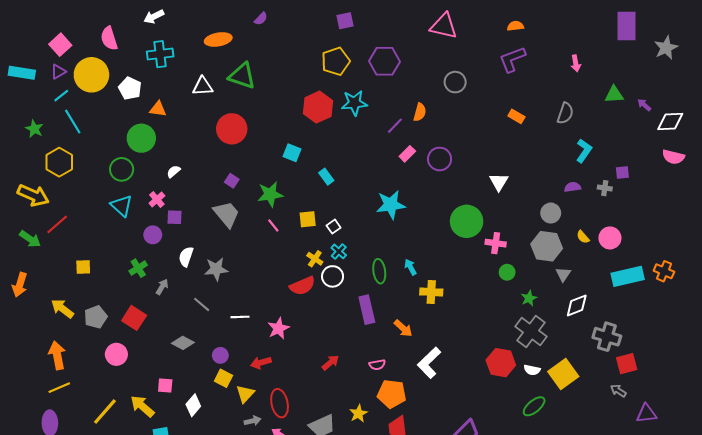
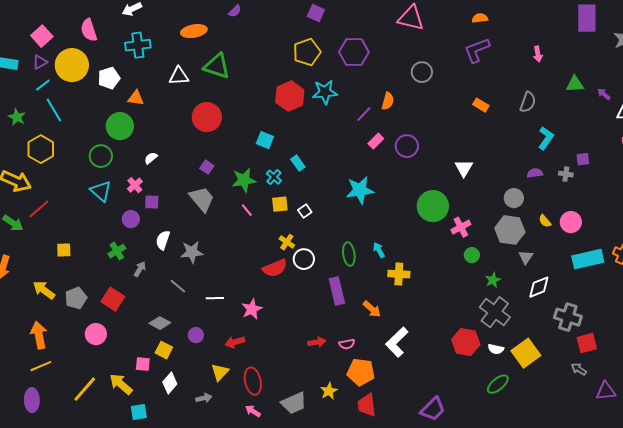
purple square: (345, 21) -> (316, 13), turned 36
white pentagon: (130, 88) -> (109, 78), turned 30
pink cross: (496, 243) -> (461, 227), turned -36
cyan cross: (339, 251) -> (274, 177), moved
red arrow: (330, 363) -> (317, 342), moved, turned 30
yellow square: (223, 378) -> (164, 350), moved
gray arrow: (253, 421) -> (204, 398), moved

